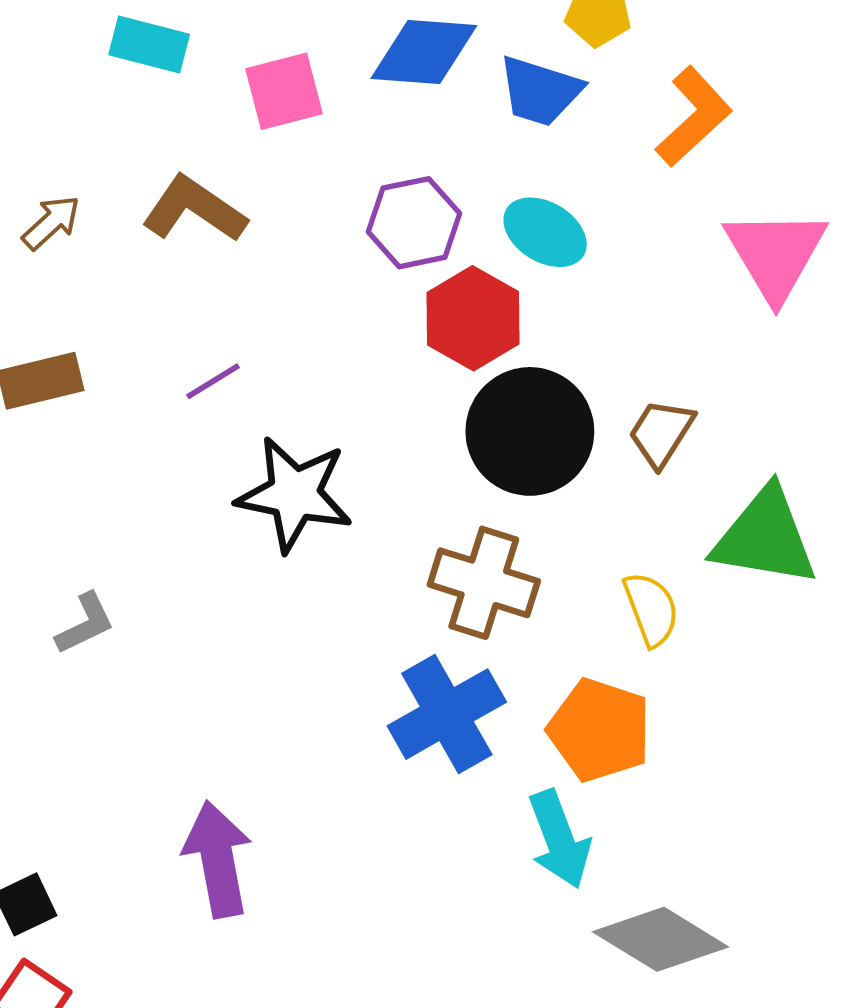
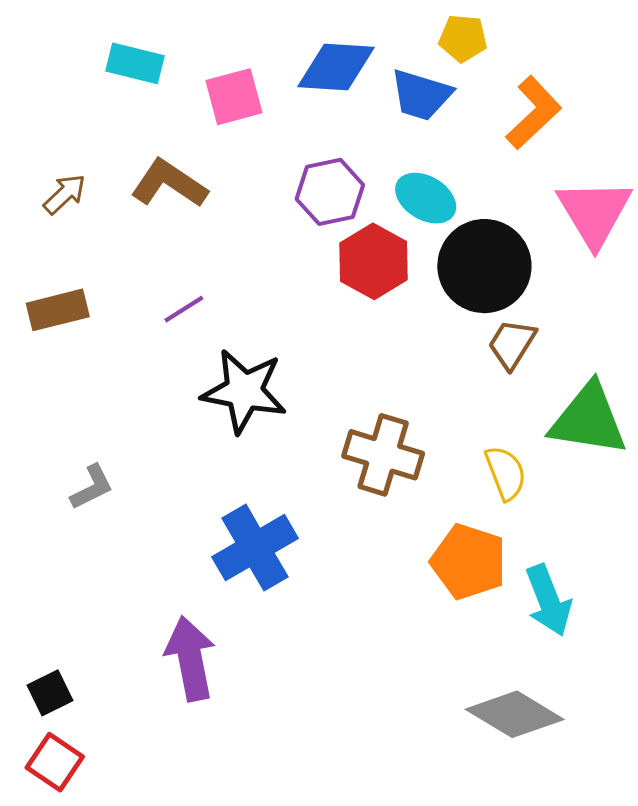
black circle: (530, 431) -> (484, 266), moved
blue cross: (447, 714) -> (255, 548), moved
cyan arrow: (559, 839) -> (548, 600), moved

